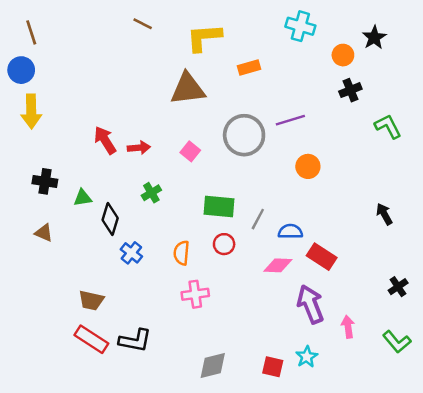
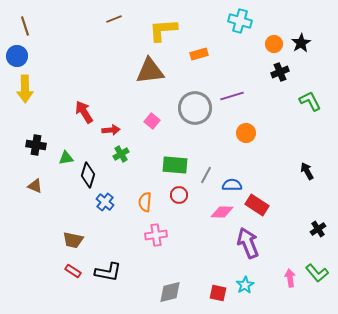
brown line: (143, 24) -> (114, 19), turned -49
black star: (374, 37) -> (301, 43), moved
red arrow: (139, 148) -> (111, 130), moved
pink arrow: (348, 327) -> (290, 278), moved
red rectangle: (91, 339) -> (73, 271), size x0.6

